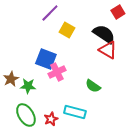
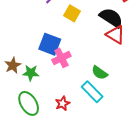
cyan rectangle: (75, 112) -> (92, 92), moved, turned 30
red star: (51, 119) -> (62, 103), moved

